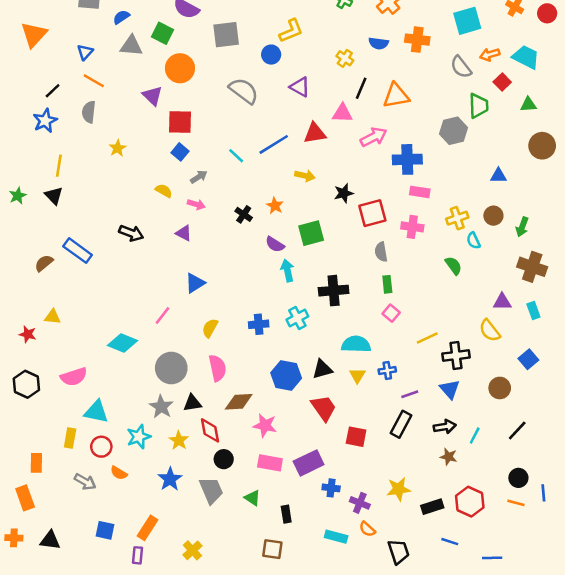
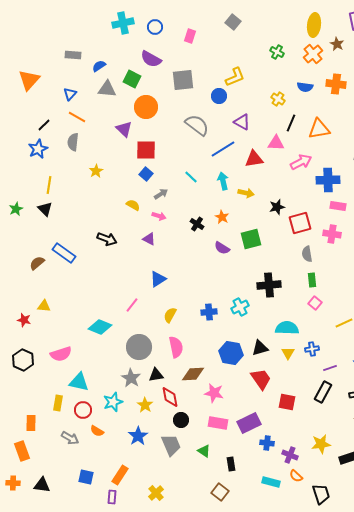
blue line: (274, 144) -> (223, 149), moved
cyan arrow: (287, 271) -> (223, 181), moved
brown square: (272, 549) -> (220, 492), turned 30

